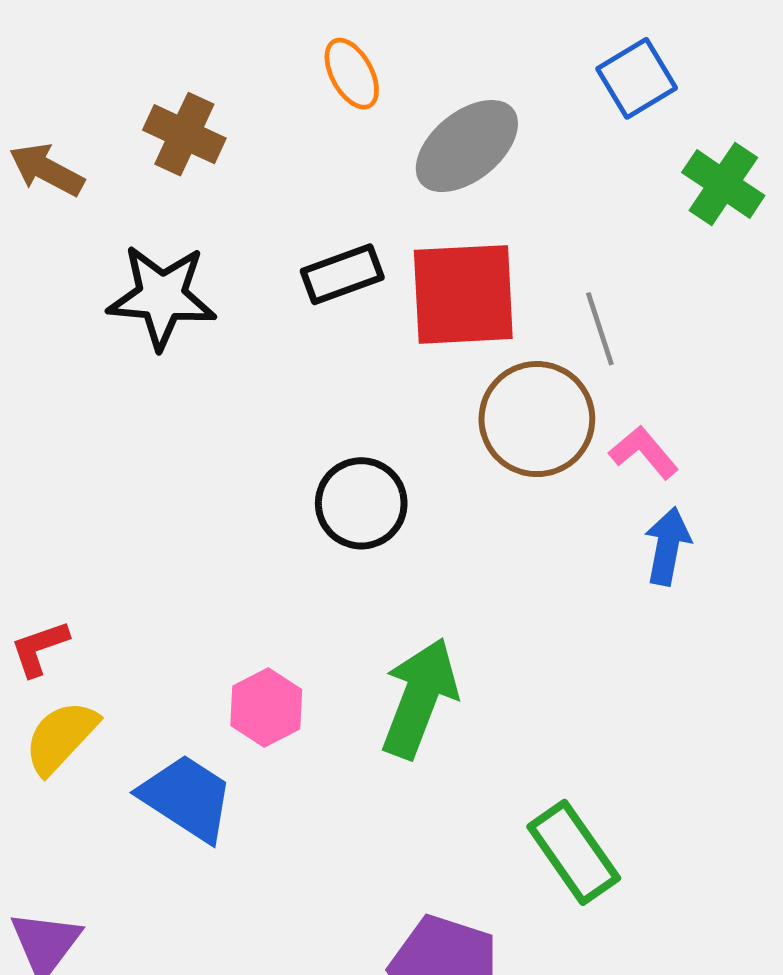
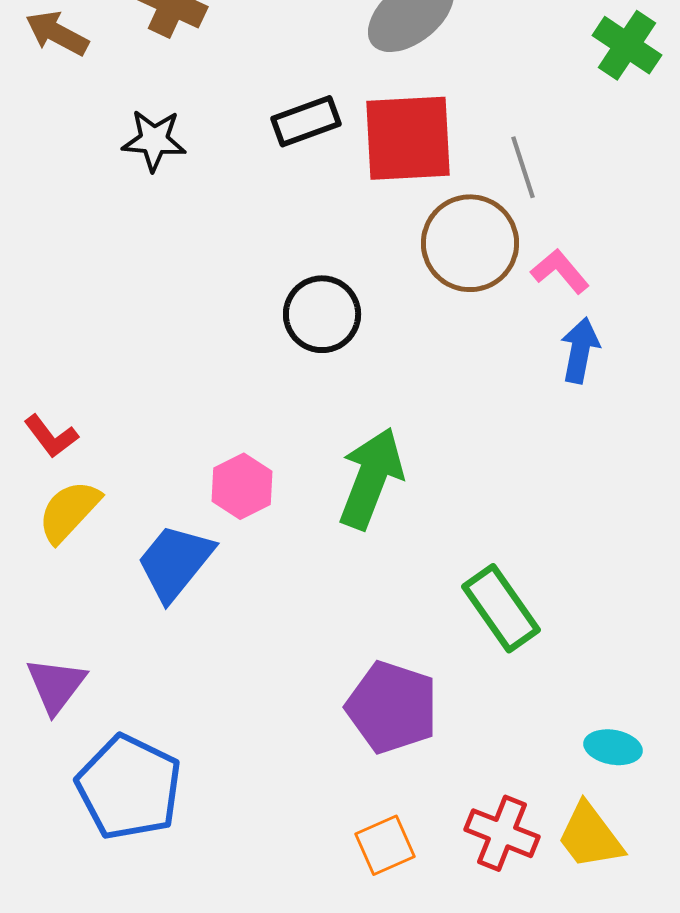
black star: (162, 297) -> (154, 140), size x0.7
red L-shape: (40, 648) -> (51, 436), turned -108
blue trapezoid: (187, 798) -> (175, 562), turned -84

